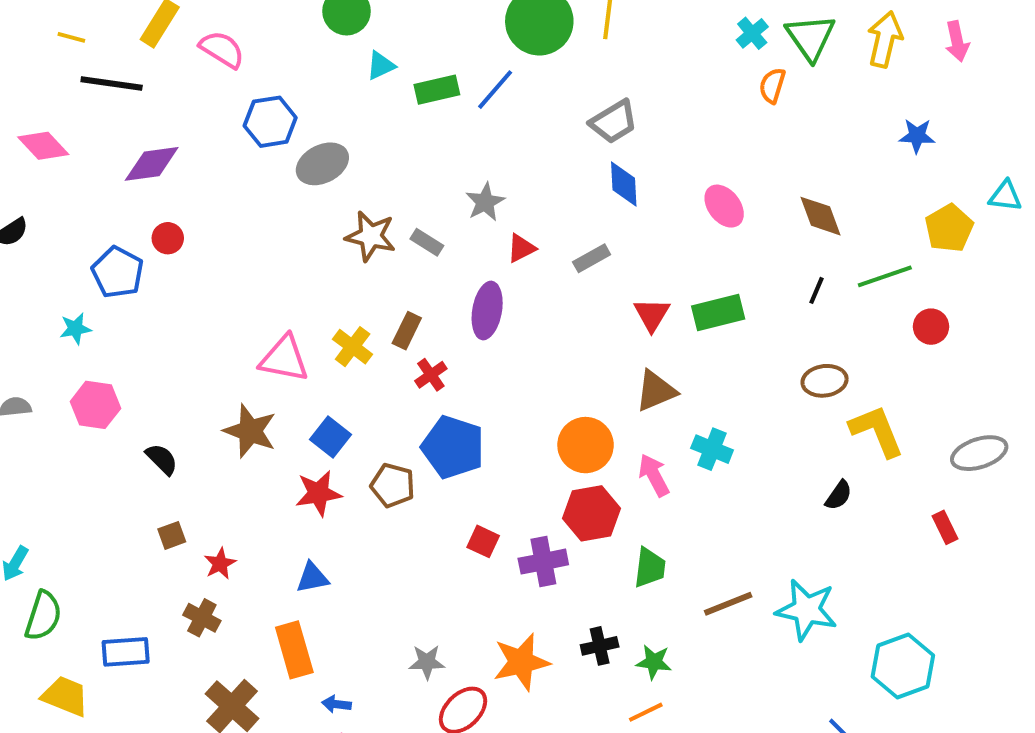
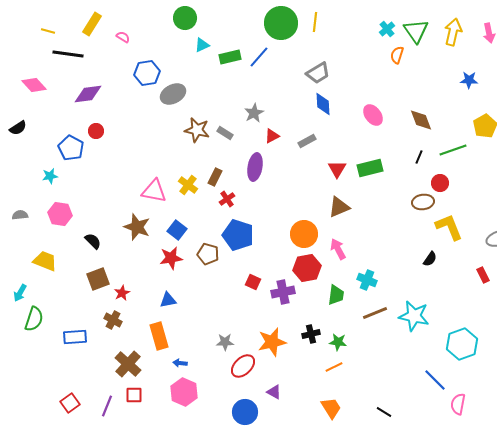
pink semicircle: (222, 49) -> (123, 37), size x0.6
red circle: (931, 327) -> (440, 183), moved
cyan cross: (712, 449) -> (367, 280), moved
brown square: (172, 535) -> (98, 279), size x1.6
yellow trapezoid: (65, 696) -> (45, 261), moved

